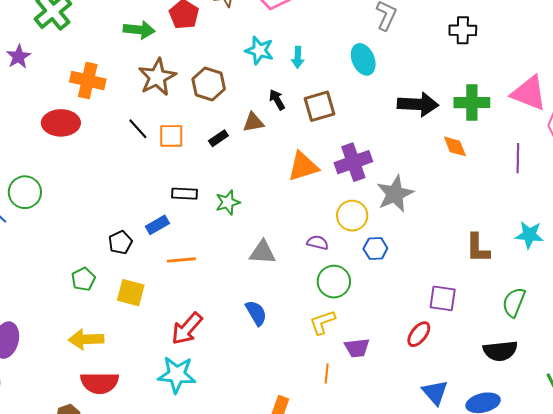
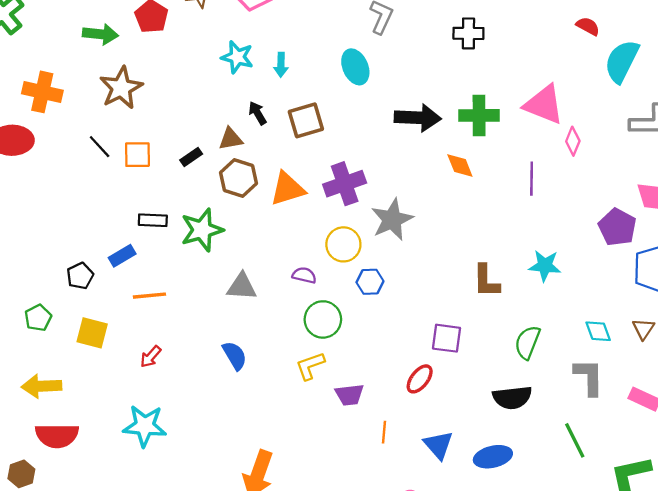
brown hexagon: (209, 84) -> (239, 178), moved
green star: (228, 202) -> (202, 230), size x1.5
red arrow: (187, 329) -> (151, 357), moved, size x0.6
orange line: (327, 374) -> (384, 432), moved

